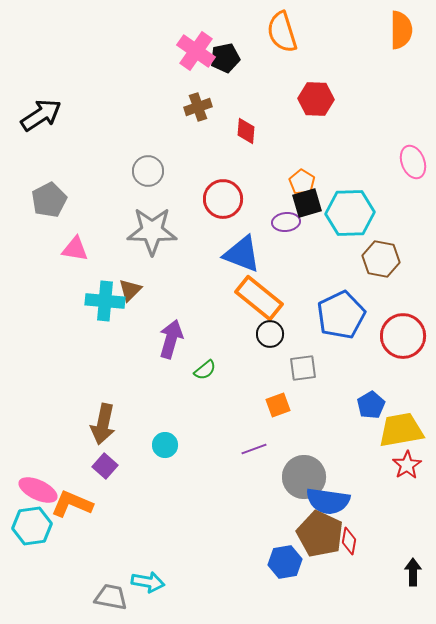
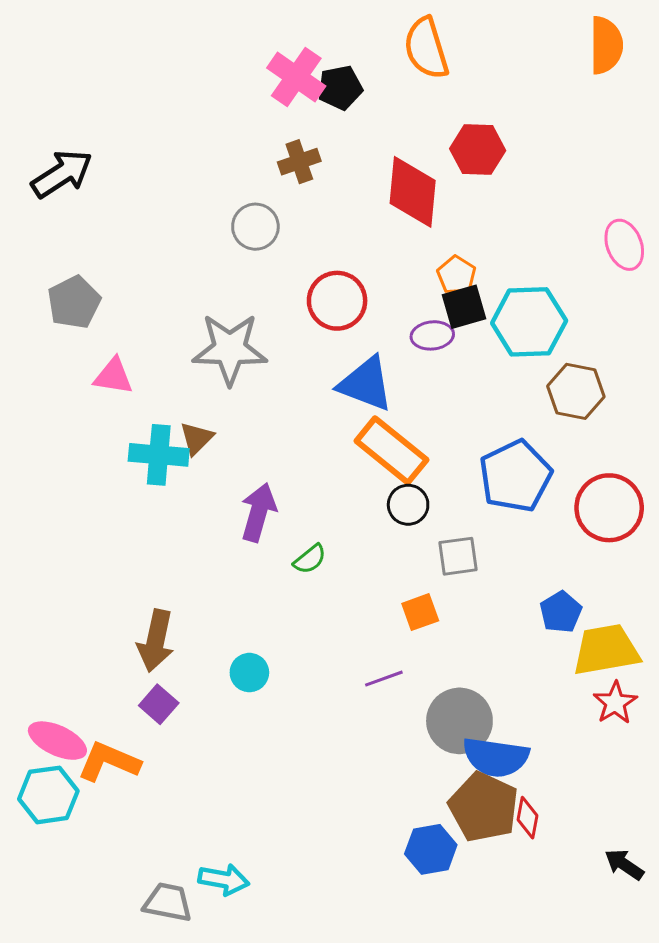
red diamond: (246, 131) -> (413, 192), moved, size x1.8
gray circle: (148, 171) -> (255, 227), moved
black arrow: (413, 572) -> (624, 864), turned -56

